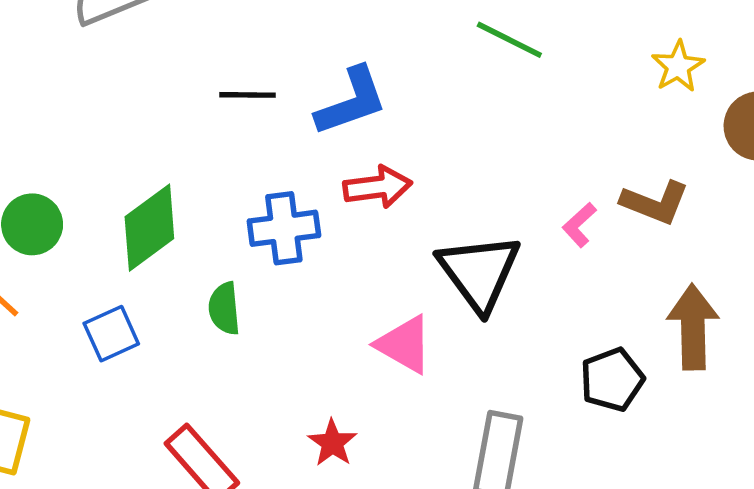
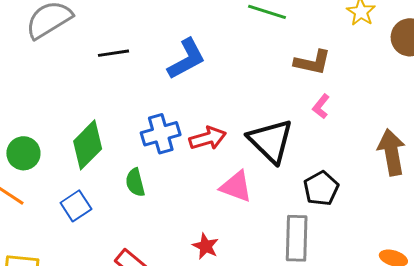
black line: (247, 95) -> (114, 53), moved
red arrow: (377, 187) -> (208, 138), moved
brown L-shape: (655, 203) -> (312, 62), moved
black pentagon: (612, 380) -> (321, 188), moved

